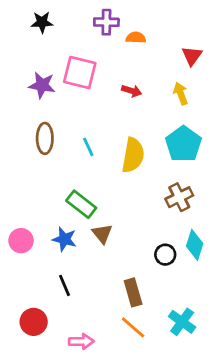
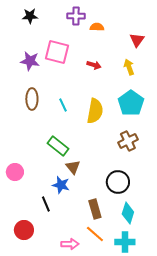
blue star: (64, 239) -> (61, 185), moved
cyan diamond: (195, 245) -> (128, 213), moved
black circle: (165, 255) -> (118, 182), size x1.5
cyan cross: (182, 322) -> (125, 242), moved, turned -36
pink arrow: (81, 341) -> (70, 244), moved

